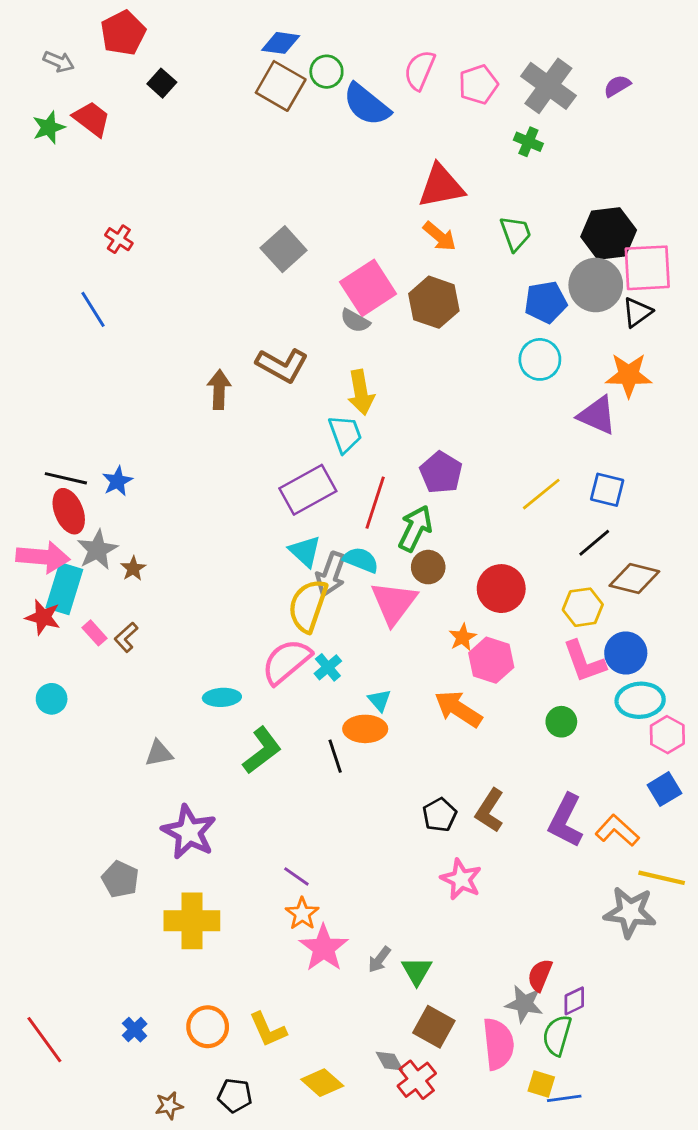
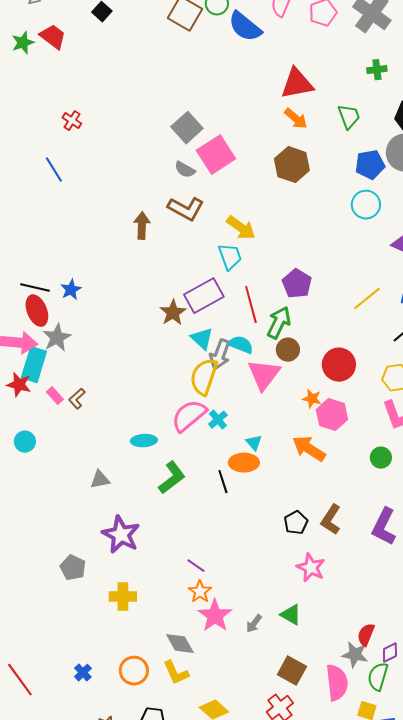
green cross: (528, 142) -> (377, 70), moved, turned -30
pink square: (368, 288) -> (216, 155), moved
gray semicircle: (355, 321) -> (185, 170), moved
yellow arrow: (361, 392) -> (241, 228), turned -44
red line: (375, 503) -> (251, 305), turned -33
brown star: (133, 569) -> (173, 313), moved, size x1.5
orange star: (463, 637) -> (312, 399), turned -30
yellow cross: (192, 921) -> (123, 597), size x0.7
green triangle: (417, 971) -> (291, 615), moved, turned -30
gray diamond: (389, 1061) -> (180, 644), moved, size x1.4

